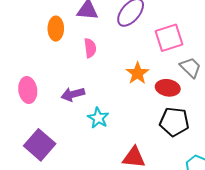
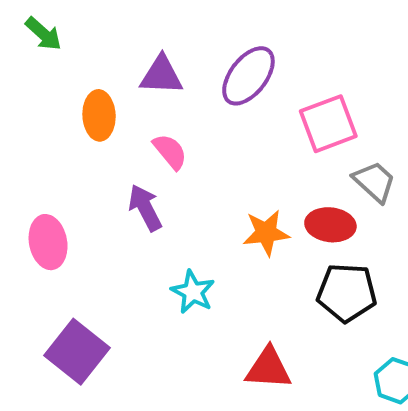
pink semicircle: (90, 48) -> (170, 152), turned -30
orange star: (138, 73) -> (266, 233), moved, turned 30
purple arrow: (73, 94) -> (145, 208), moved, turned 80

